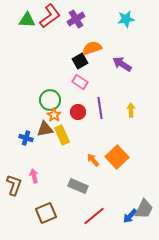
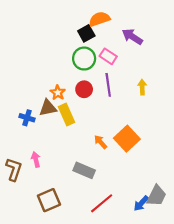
pink rectangle: (80, 82) -> (108, 56), moved
green circle: (50, 100) -> (84, 59), moved

